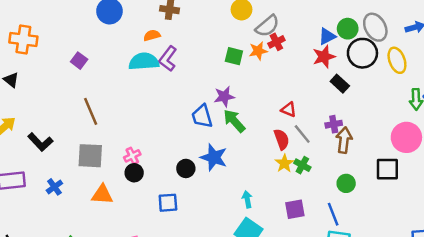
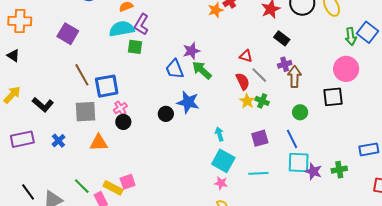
green square: (234, 56) -> (135, 47), moved
purple square: (79, 61) -> (68, 34), size x1.5
black rectangle: (340, 84) -> (282, 38), moved
blue square: (168, 203) -> (107, 86), moved, size x1.4

